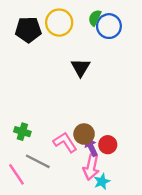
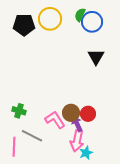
black triangle: (80, 68) -> (96, 57), moved
red circle: (108, 145) -> (88, 114), moved
pink line: (16, 174) -> (14, 147), turned 36

